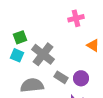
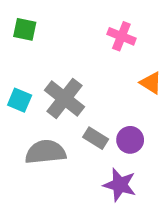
pink cross: (76, 18) -> (121, 36), turned 35
green square: (20, 37) -> (25, 29), moved, turned 32

